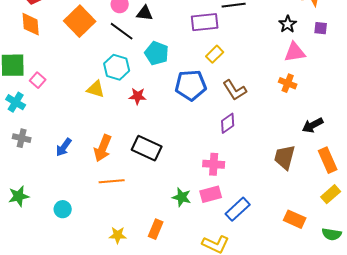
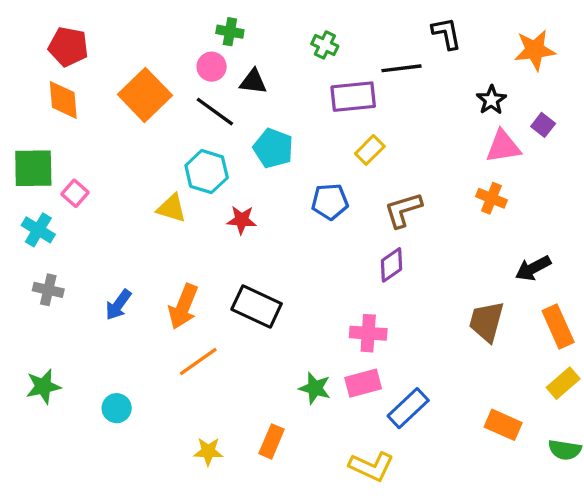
purple square: (321, 28) -> (543, 125), moved, turned 32
blue pentagon: (191, 85) -> (330, 202), size x0.7
brown L-shape: (235, 90) -> (403, 210), turned 105
orange line: (112, 181) -> (198, 361), turned -30

